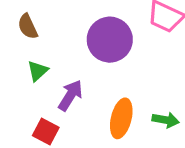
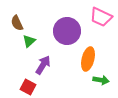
green triangle: (38, 71) -> (29, 41), moved
orange ellipse: (121, 118) -> (88, 59), moved

